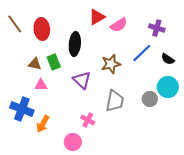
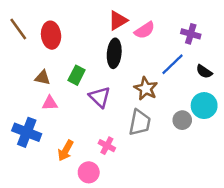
black ellipse: (75, 44) -> (114, 53), moved
green rectangle: (54, 62) -> (77, 75), moved, turned 49
brown star: (111, 64) -> (146, 89), moved, turned -30
orange arrow: (43, 124) -> (66, 150), moved

